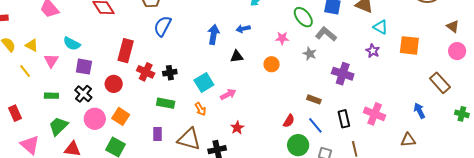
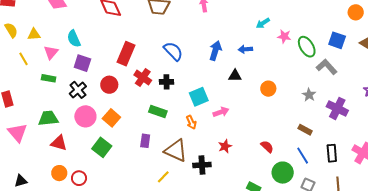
blue semicircle: (163, 26) -> (173, 51), moved, turned 100
pink star: (282, 38) -> (284, 36), moved
cyan semicircle: (72, 44) -> (74, 39), turned 30
yellow triangle: (32, 45) -> (34, 34), turned -40
gray star: (310, 54) -> (309, 95), moved
green rectangle: (51, 96) -> (49, 78), moved
red semicircle: (289, 121) -> (267, 147), moved, turned -88
green trapezoid: (58, 126) -> (48, 118), turned 30

